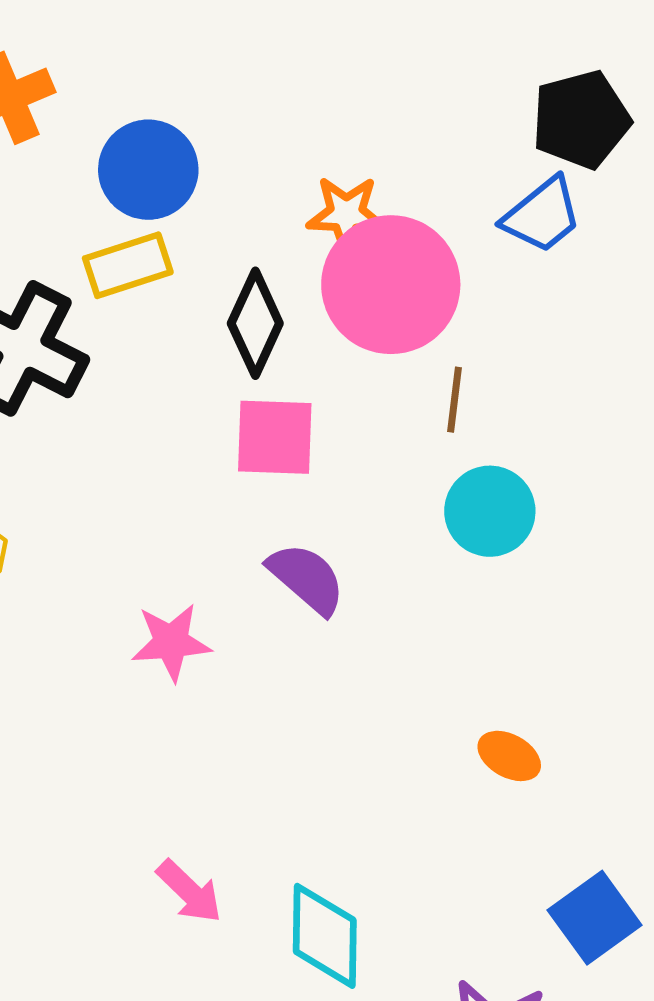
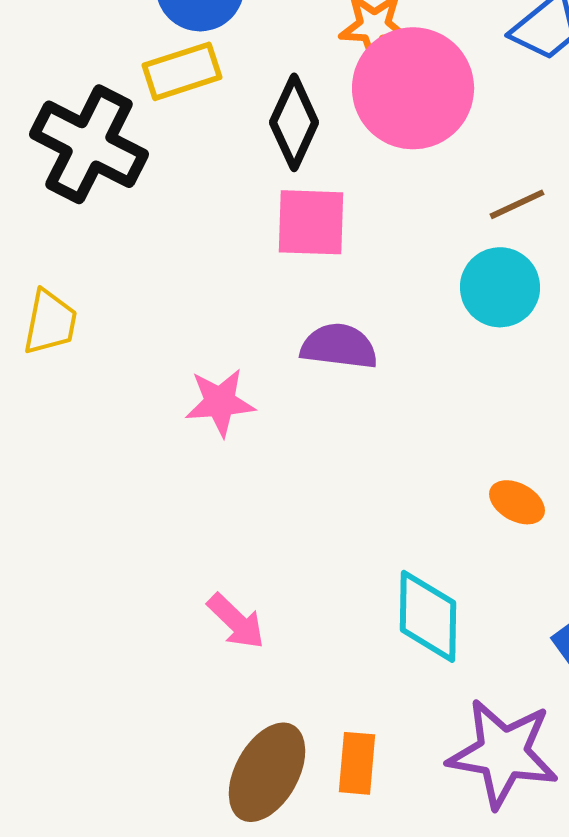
brown line: (455, 400) -> (517, 204), moved, turned 58
purple semicircle: (307, 578) -> (339, 346), turned -34
cyan diamond: (325, 936) -> (428, 616), moved

